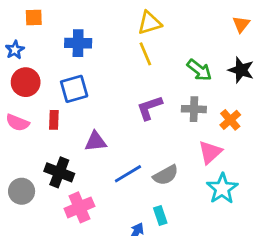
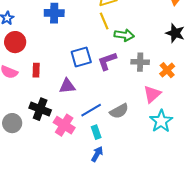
green arrow: (199, 70) -> (124, 35), moved, turned -30
blue square: (74, 89) -> (81, 57), moved
pink cross: (79, 207) -> (64, 125), moved, turned -35
cyan rectangle: (160, 215) -> (96, 132), moved

